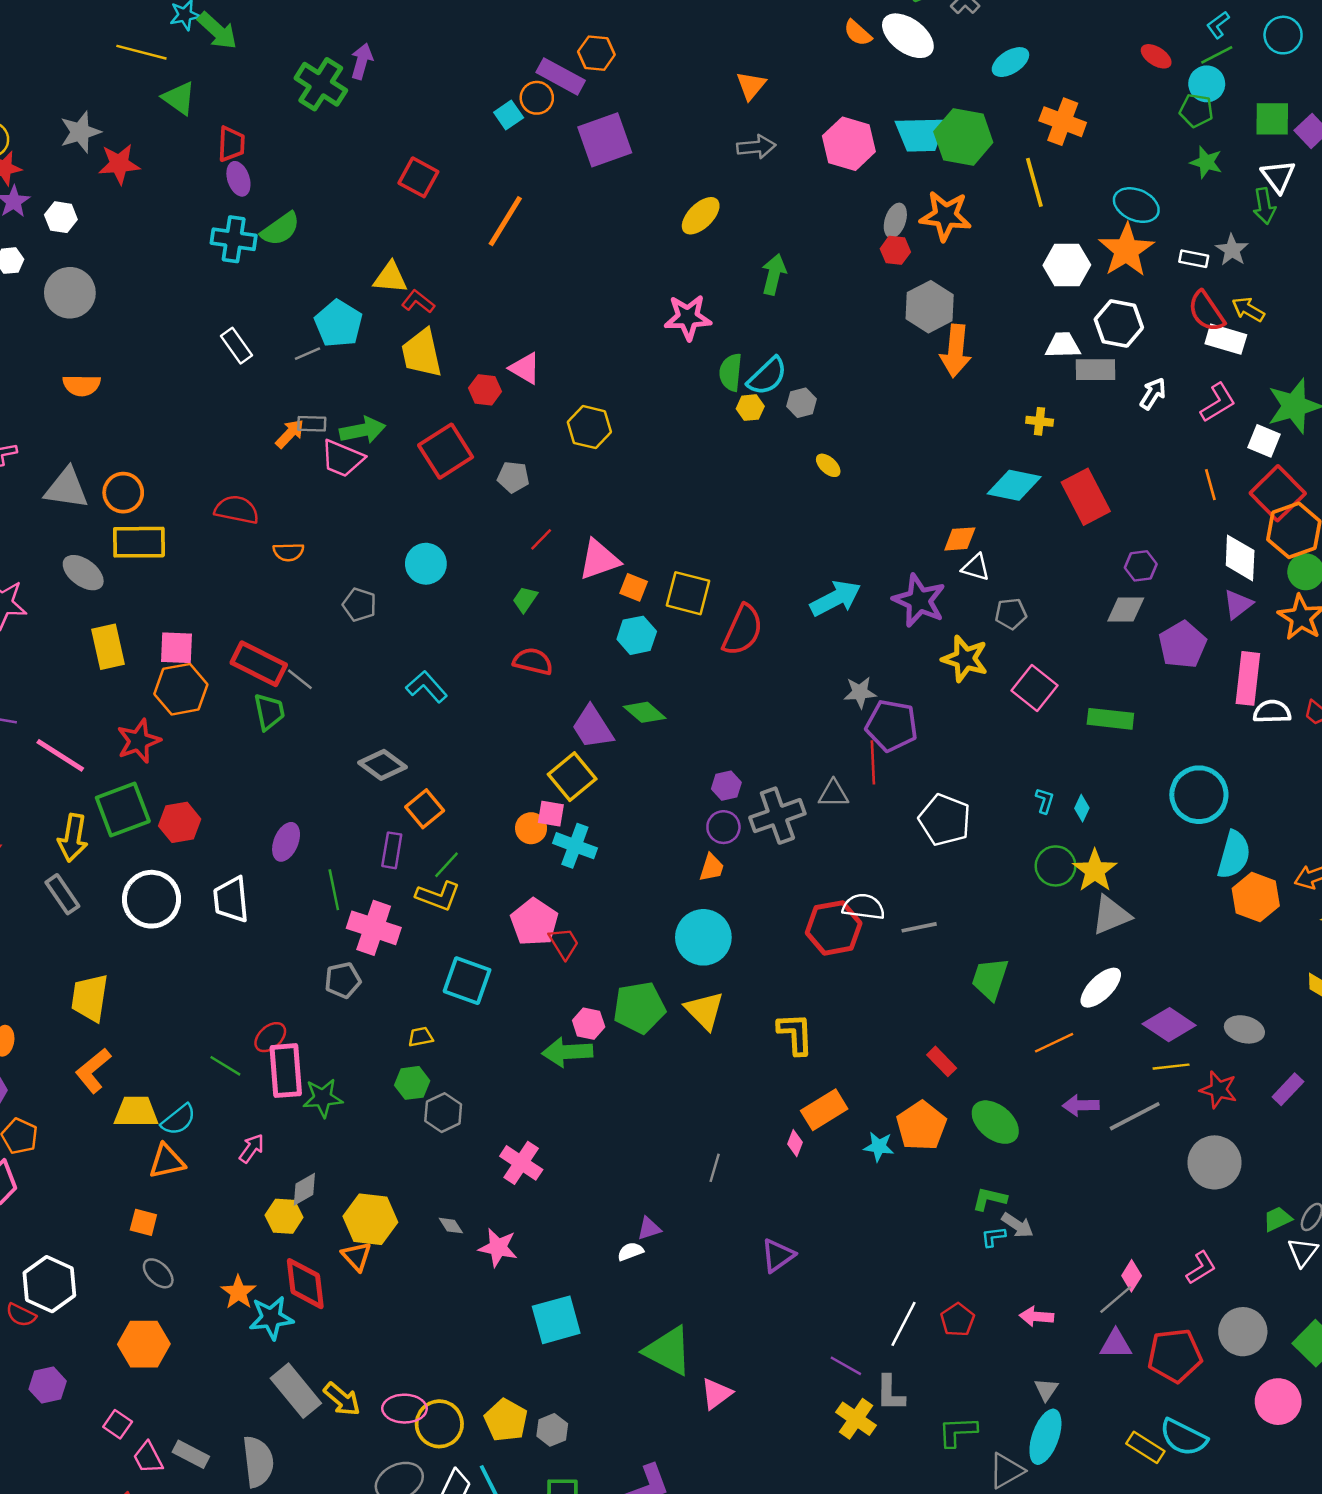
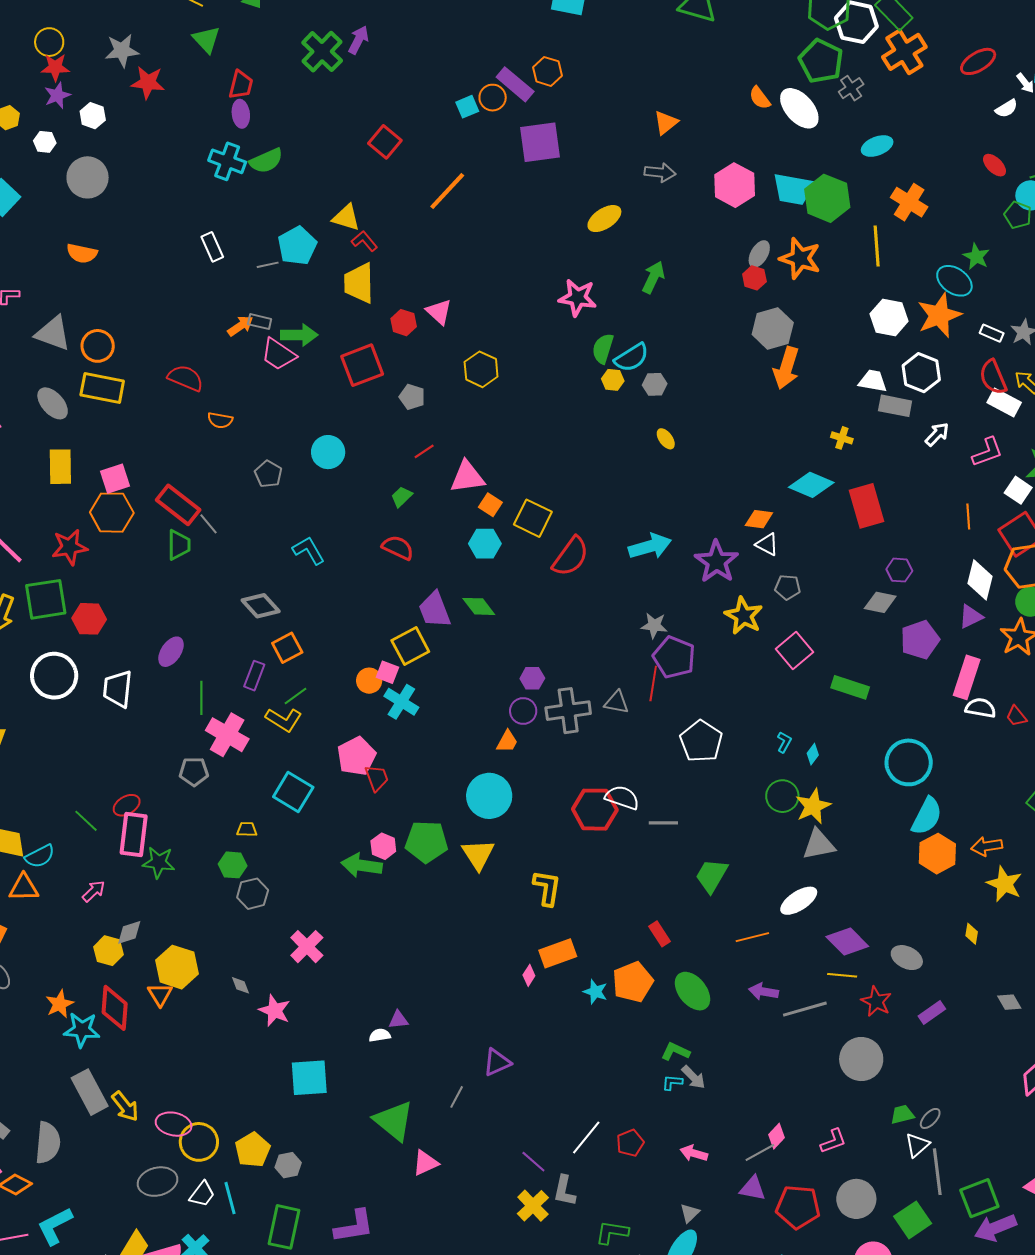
green star: (1206, 162) -> (976, 257), moved
pink square: (176, 648) -> (115, 479), turned -32
gray line: (715, 1168) -> (457, 1097), moved

